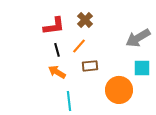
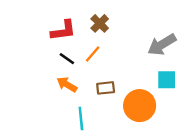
black line: (57, 50) -> (67, 59), turned -40
brown rectangle: (90, 66) -> (106, 88), moved

